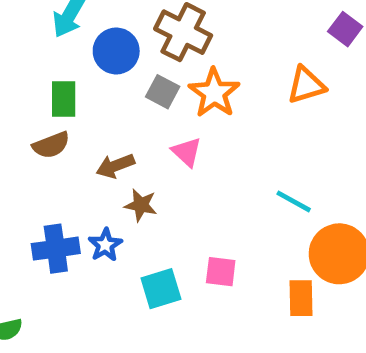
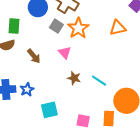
brown arrow: (115, 166) -> (34, 56), turned -112
cyan line: (294, 201) -> (99, 81), moved
brown star: (141, 205) -> (74, 78), moved
pink square: (221, 272) -> (83, 121), moved

